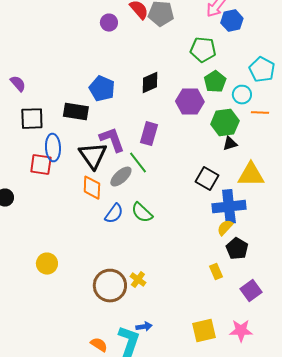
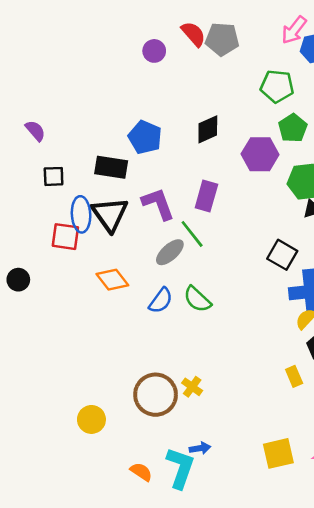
black square: (32, 119) -> (54, 176), size x0.7
black triangle: (93, 156) -> (110, 214), moved
orange diamond: (92, 188) -> (112, 280), moved, turned -40
yellow circle: (47, 264) -> (91, 419), moved

